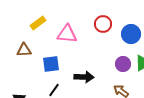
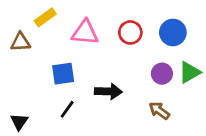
red circle: (103, 24) -> (130, 32), moved
brown triangle: (24, 50) -> (21, 42), moved

